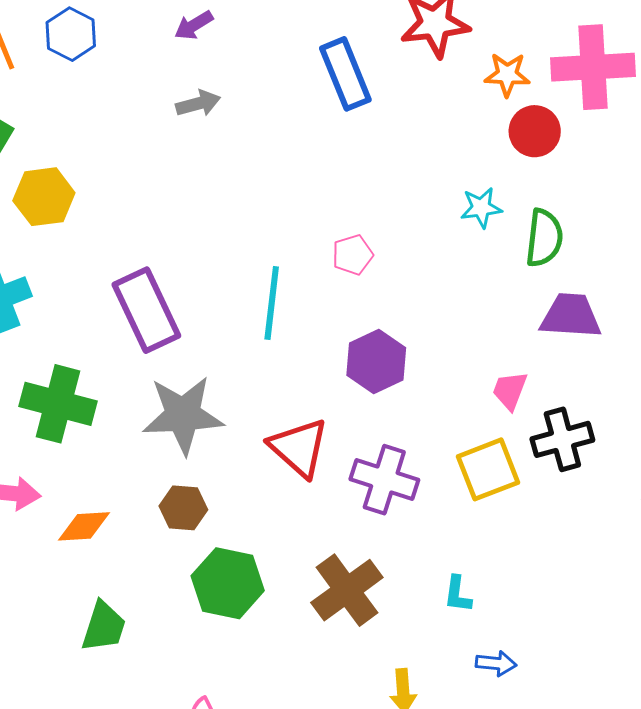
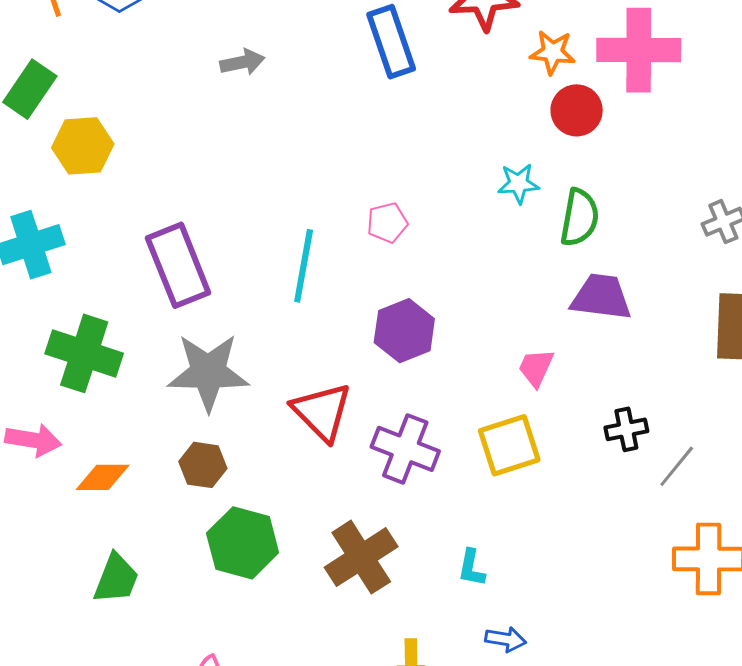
black cross: (562, 439) -> (626, 429), moved, size x0.7

